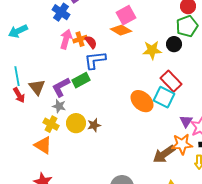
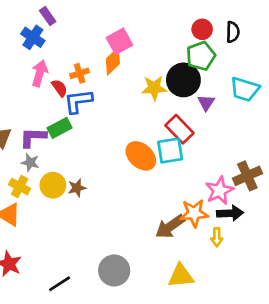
orange diamond: (121, 30) -> (113, 61), turned -75
orange cross: (80, 39) -> (80, 73), moved
red semicircle: (91, 42) -> (60, 88), moved
black circle: (174, 44) -> (183, 80), size x1.6
purple L-shape: (61, 87) -> (33, 137), turned 30
cyan square: (164, 97) -> (170, 151), turned -35
purple triangle: (186, 121) -> (206, 103), moved

